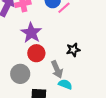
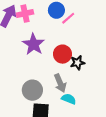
red circle: (36, 53) -> (62, 54), moved
gray circle: (20, 74) -> (32, 90), moved

